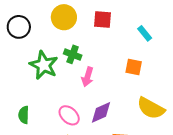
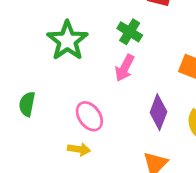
green cross: (73, 54) -> (130, 32), moved
purple diamond: (101, 112) -> (158, 112), moved, turned -55

